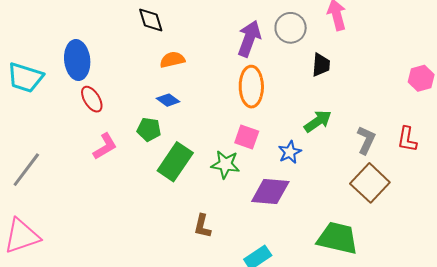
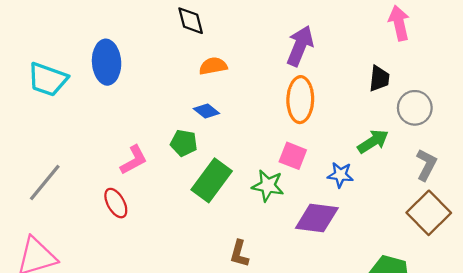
gray circle: (291, 28) -> (415, 108), moved
red ellipse: (92, 99) -> (116, 203), moved
blue star: (290, 152) -> (340, 175), turned 30

